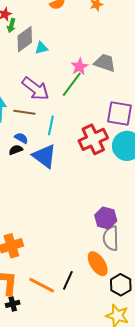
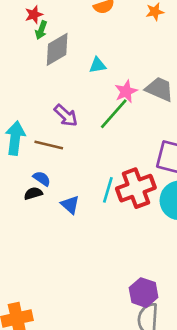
cyan triangle: (41, 48) -> (98, 65), moved
purple arrow: (36, 89) -> (66, 115), size x0.7
cyan line: (51, 125) -> (108, 190), moved
blue triangle: (44, 156) -> (70, 205), size x0.6

